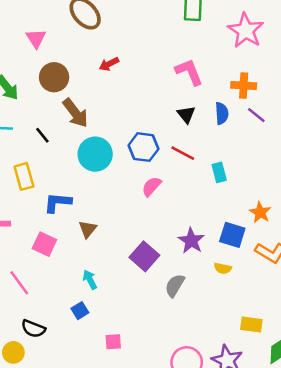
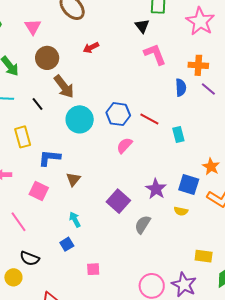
black triangle: (186, 114) -> (142, 26), moved

